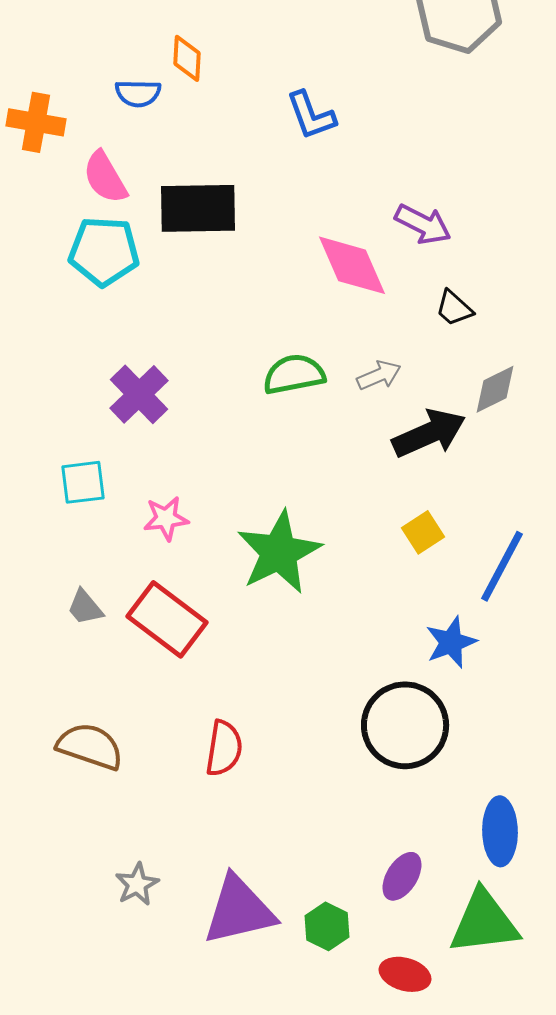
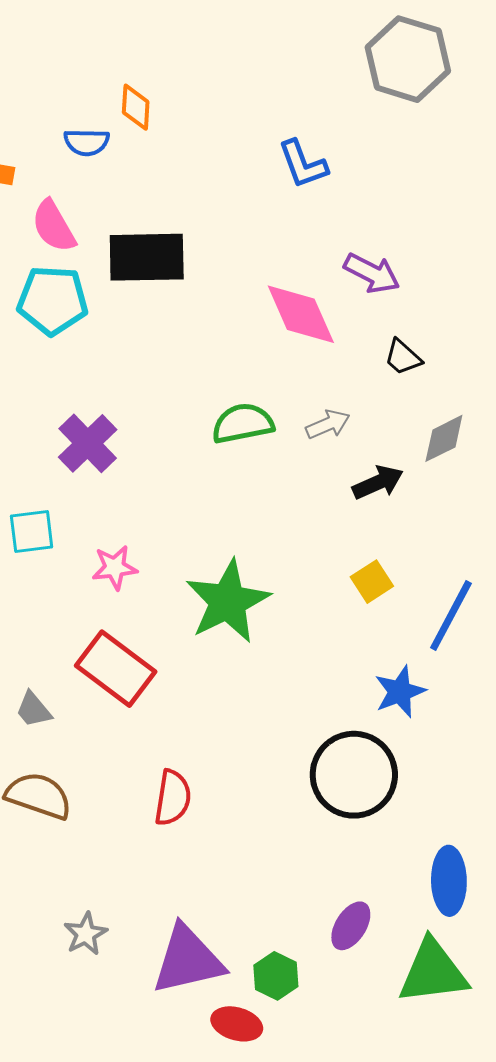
blue L-shape: (311, 115) -> (303, 164), moved
black arrow: (429, 433) -> (378, 482), size x0.7
gray trapezoid: (85, 607) -> (34, 710), moved
red ellipse: (405, 974) -> (237, 1024), moved

